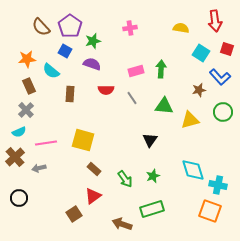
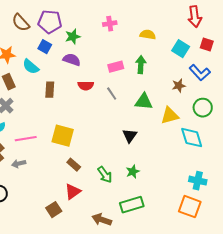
purple pentagon: (70, 26) -> (50, 22), turned -30
yellow semicircle: (181, 28) -> (148, 35), moved
cyan diamond: (193, 170) -> (192, 138), moved

